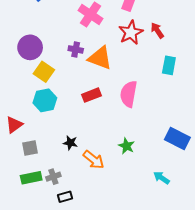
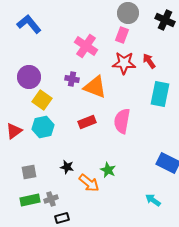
red star: (131, 33) -> (124, 63), turned 30
cyan rectangle: (169, 65) -> (160, 94), size x1.4
red triangle: (14, 125) -> (14, 131), moved
green star: (127, 146) -> (108, 170), moved

